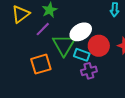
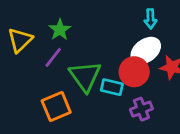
white ellipse: (81, 32) -> (146, 51), moved
purple cross: (89, 71) -> (141, 109), moved

